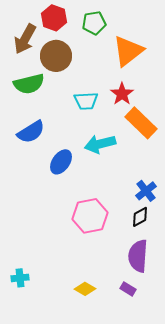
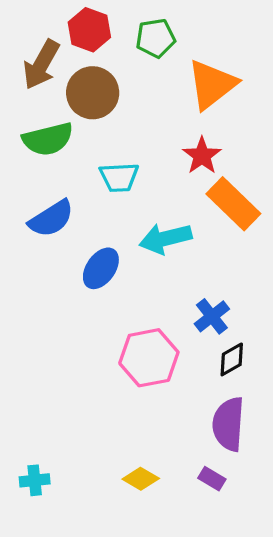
cyan trapezoid: (86, 101) -> (119, 177), moved
blue cross: (146, 191) -> (212, 316), moved
cyan cross: (20, 278) -> (35, 480), moved

